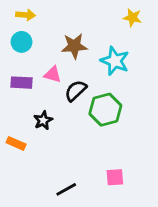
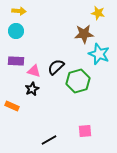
brown star: (74, 46) -> (84, 34), moved
cyan star: (115, 61) -> (99, 54), moved
pink triangle: (53, 74) -> (34, 71), moved

